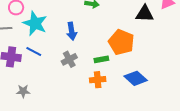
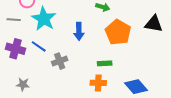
orange pentagon: (121, 42) -> (118, 32), moved
gray cross: (69, 59) -> (60, 61), moved

